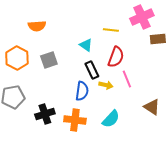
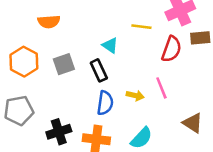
red semicircle: (116, 57) -> (171, 49), moved
black rectangle: (92, 70) -> (99, 70), moved

